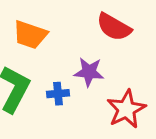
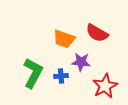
orange trapezoid: (30, 35) -> (64, 39), moved

